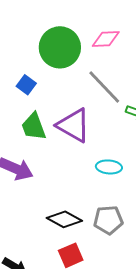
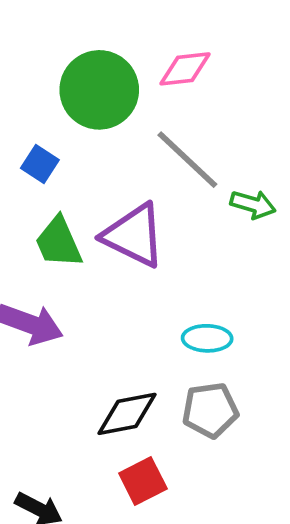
cyan ellipse: (109, 167) -> (207, 338), moved
black diamond: (64, 219) -> (127, 414), turned -36

